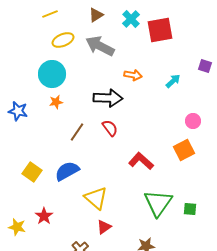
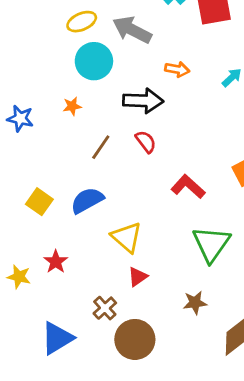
cyan circle: (52, 74) -> (94, 61), moved

